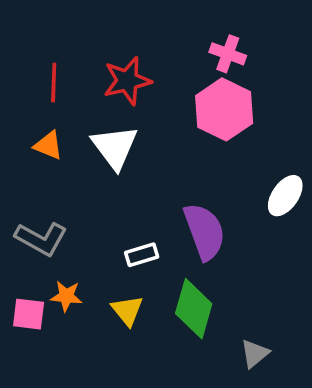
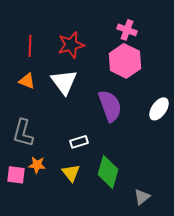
purple semicircle: (204, 232) -> (110, 106), moved
gray L-shape: (41, 239) -> (23, 133), turned 76

